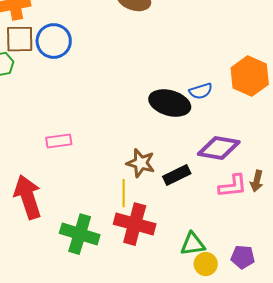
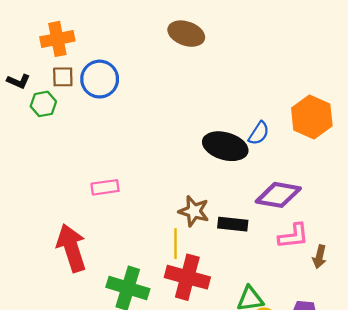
brown square: (20, 39) -> (63, 77), size x0.7
blue semicircle: (201, 91) -> (259, 133), turned -40
black rectangle: (177, 175) -> (233, 224), turned 32
brown arrow: (257, 181) -> (319, 257), moved

